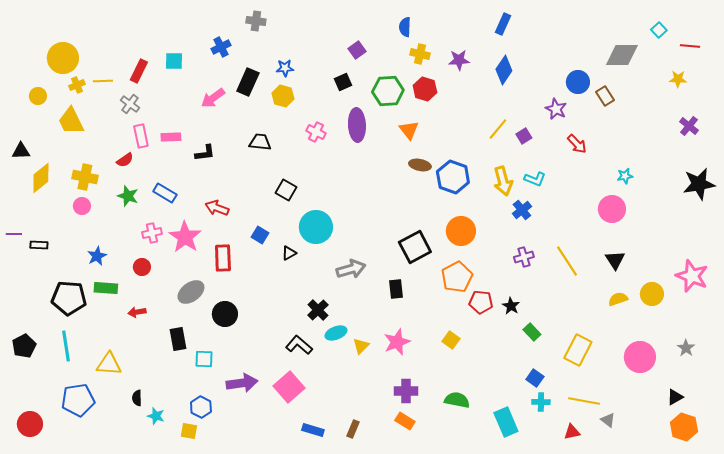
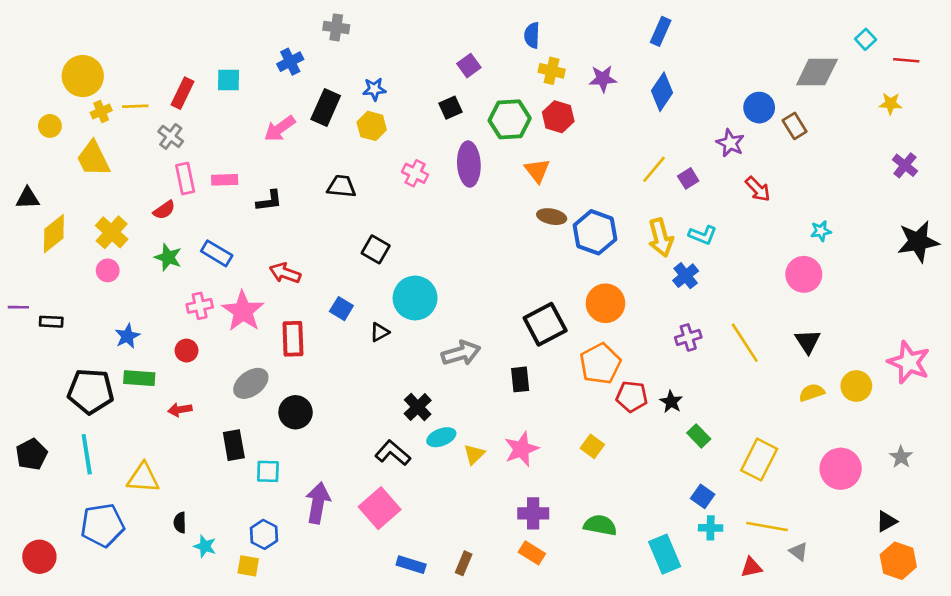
yellow cross: (85, 177) -> (112, 232), turned 30
purple arrow: (242, 383) -> (318, 503), turned -72

